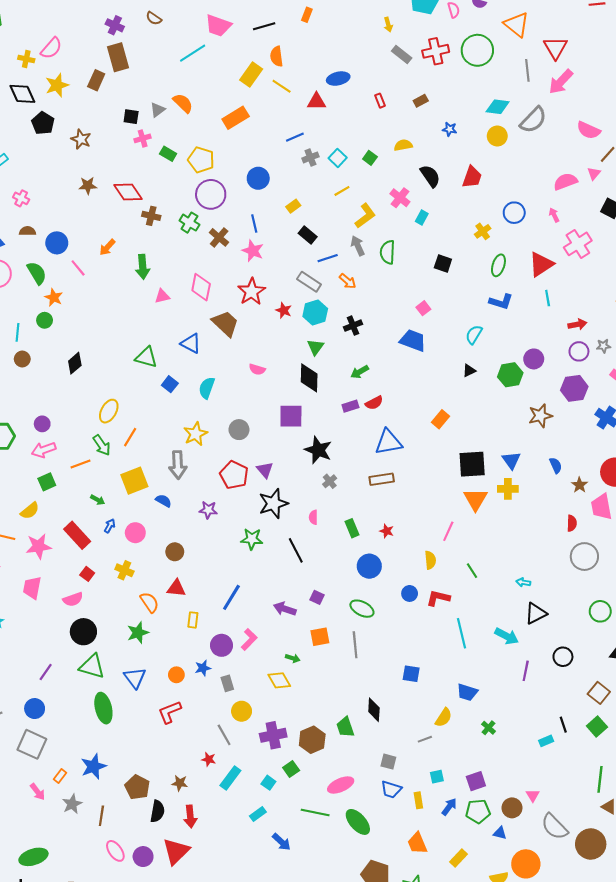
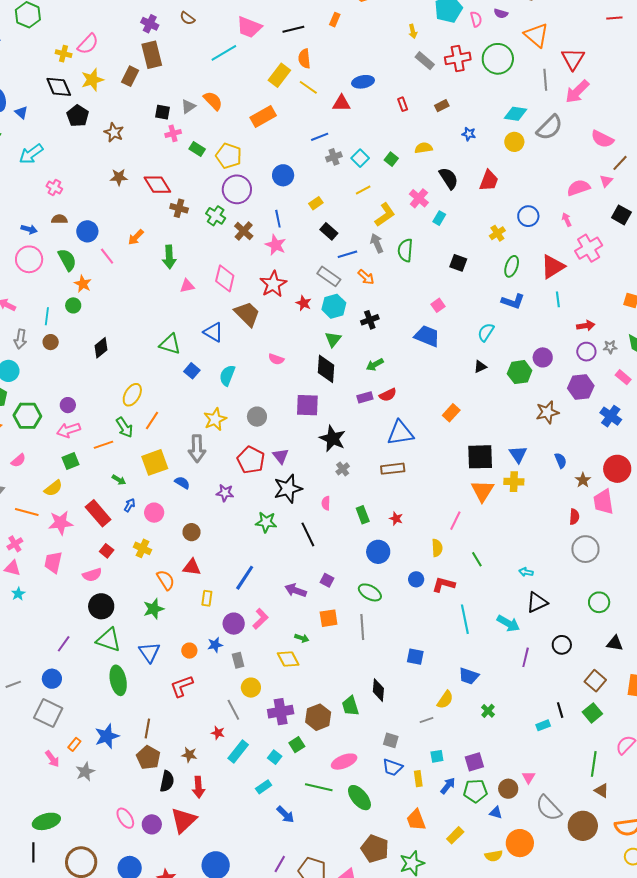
brown line: (101, 816) -> (147, 728), moved

